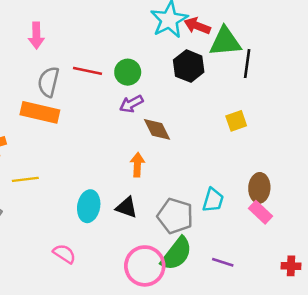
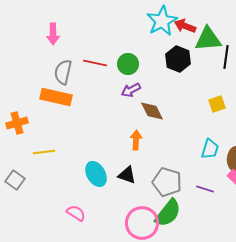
cyan trapezoid: (213, 200) -> (210, 149), moved
cyan ellipse: (89, 206) -> (96, 174), turned -40
purple line: (223, 262) -> (205, 189), moved

